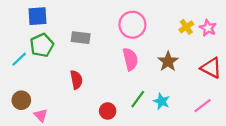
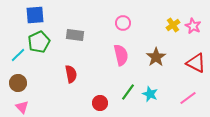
pink circle: (132, 25) -> (123, 23), size x0.6
brown circle: (21, 100) -> (18, 83), moved
pink triangle: (41, 115) -> (22, 107), moved

